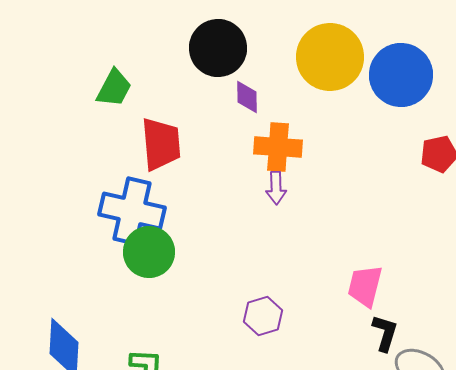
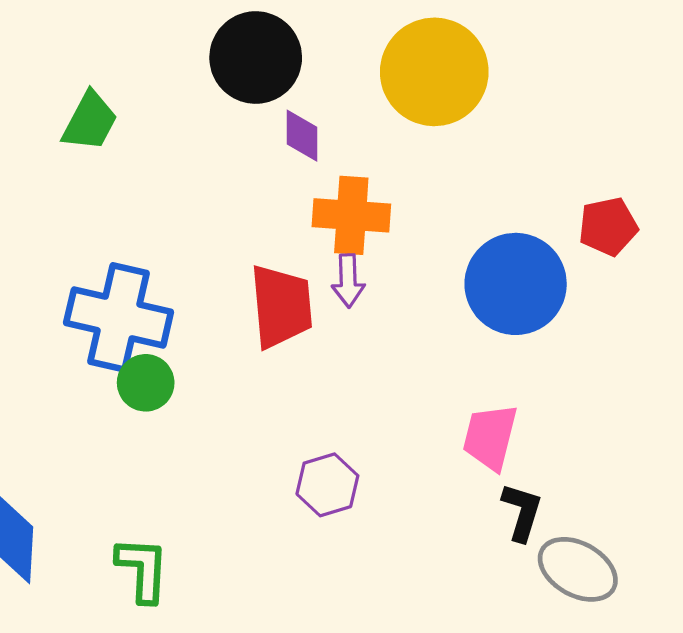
blue circle: (401, 75) -> (516, 284), moved
red trapezoid: (161, 144) -> (281, 306), moved
green circle: (149, 252) -> (146, 383), size x0.7

